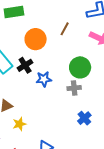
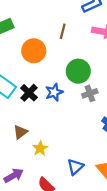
black cross: (25, 65) -> (29, 93), moved
green circle: (80, 67) -> (78, 71), moved

